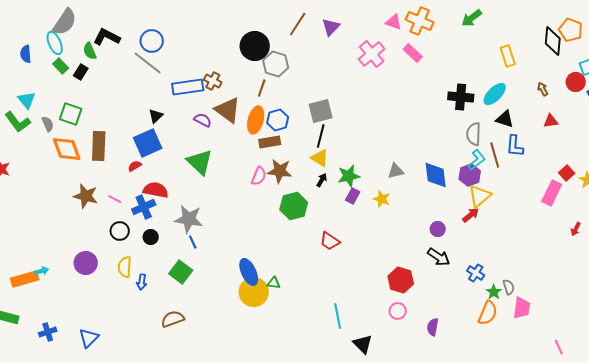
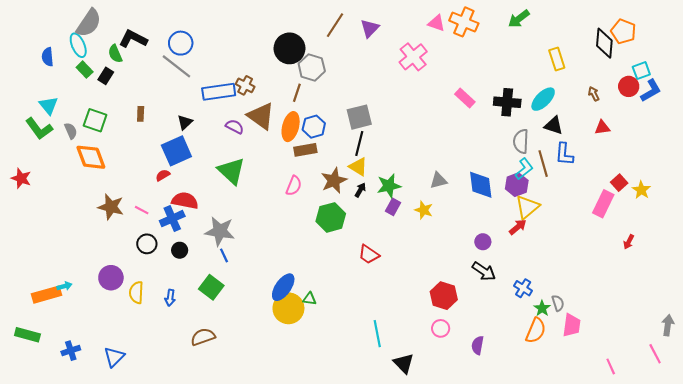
pink rectangle: (413, 53) -> (465, 98), moved
brown rectangle: (99, 146) -> (141, 114), moved, size x0.5
brown star: (280, 171) -> (334, 180), moved, turned -30
yellow semicircle: (125, 267) -> (136, 292), moved
blue ellipse: (249, 272) -> (283, 287), turned 60

